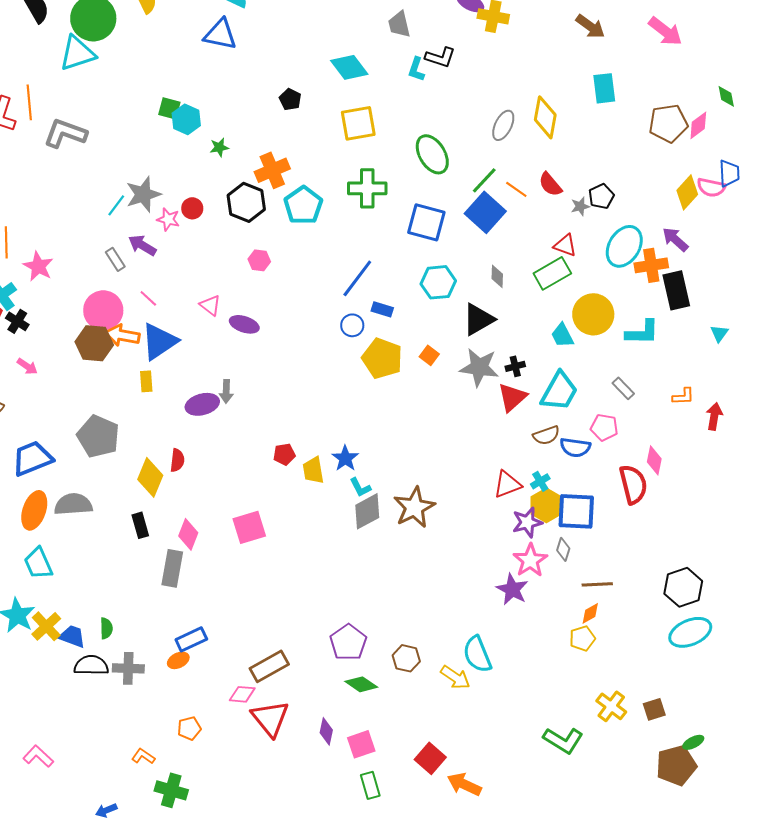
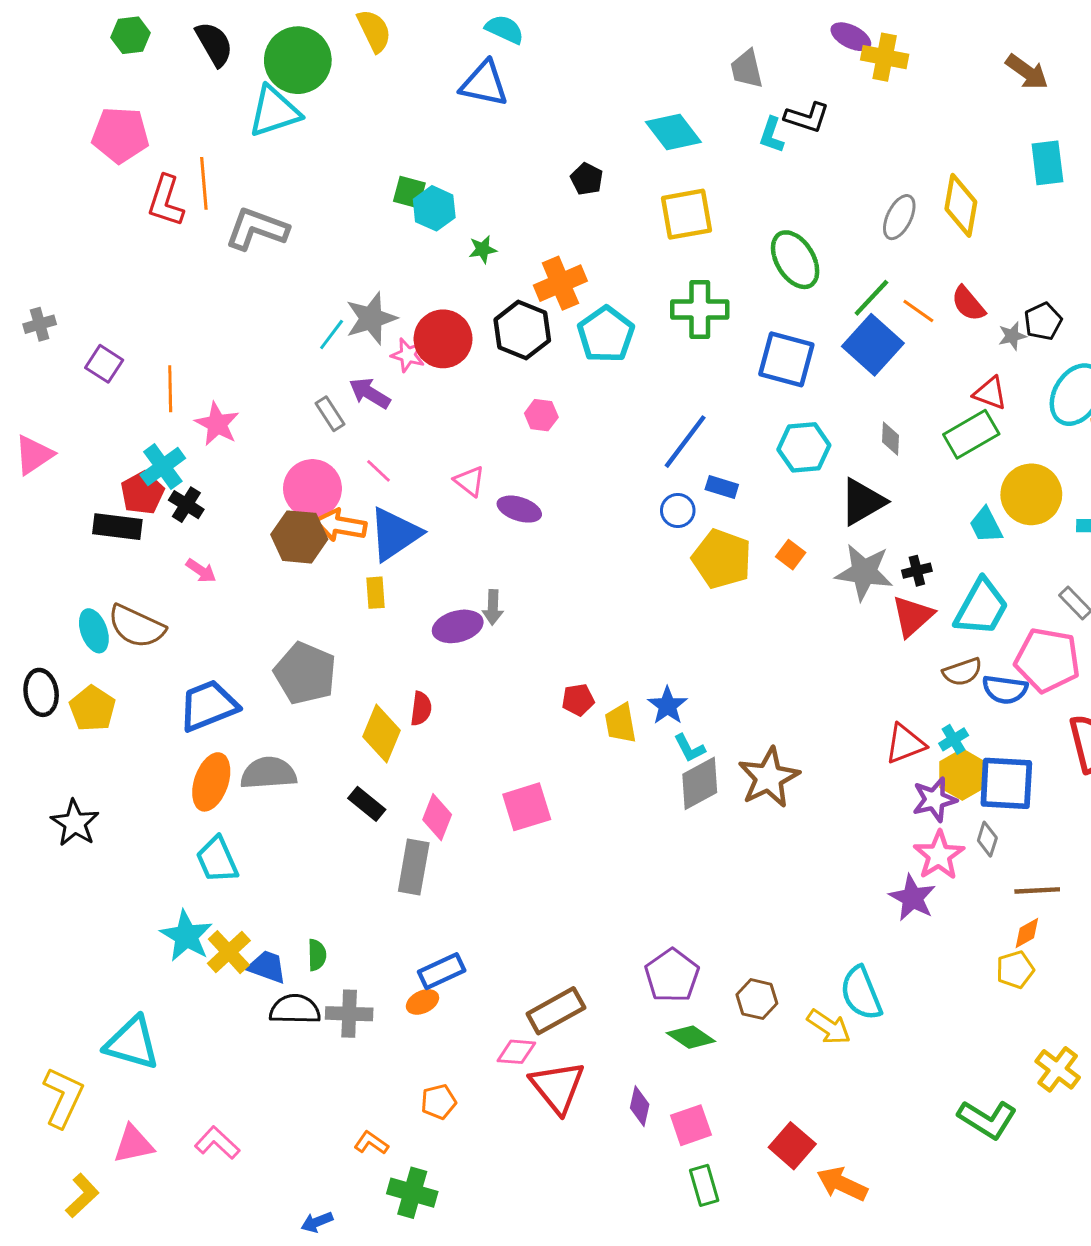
red circle: (192, 208) -> (443, 339), size x1.8
pink pentagon: (604, 427) -> (1047, 660), size x1.6
black rectangle: (140, 525) -> (367, 804), turned -35

